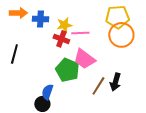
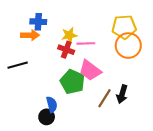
orange arrow: (18, 13) -> (30, 35), moved
blue cross: (40, 19) -> (38, 22), moved
black line: (14, 54) -> (18, 65), turned 60
blue semicircle: (47, 92) -> (52, 104), turned 147

